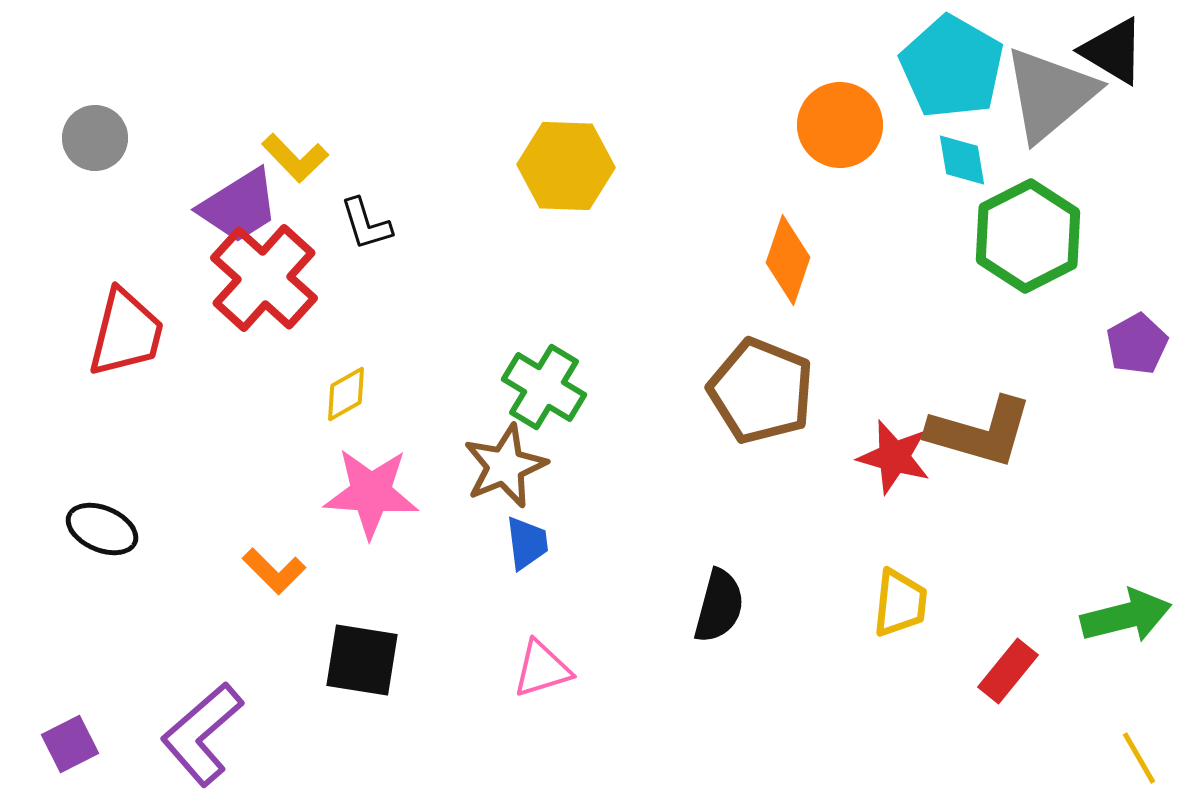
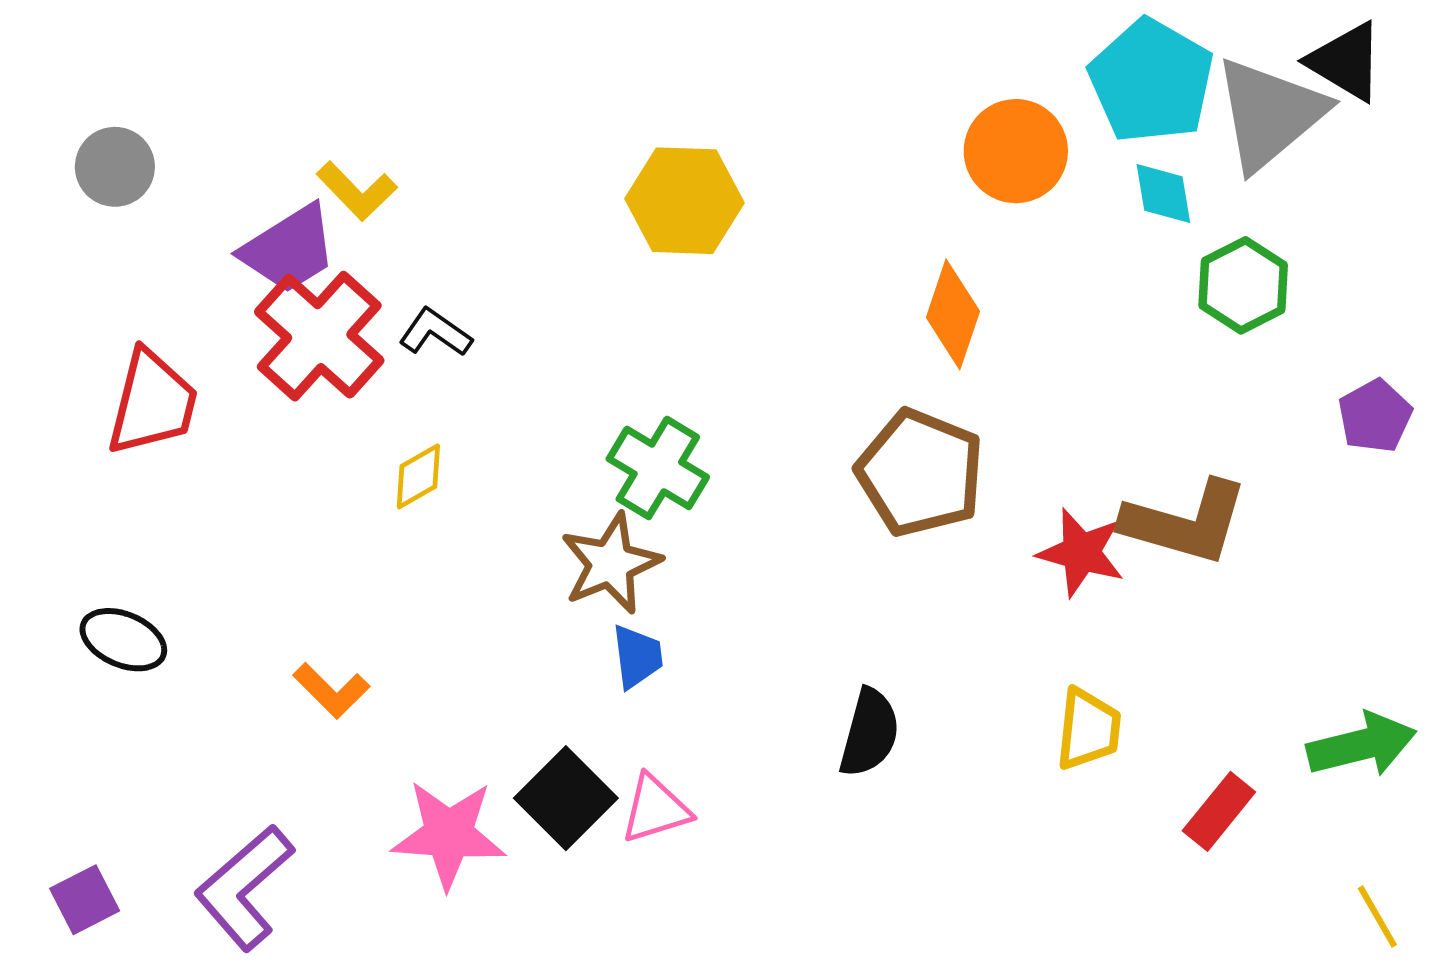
black L-shape: (366, 224) -> (435, 333), moved, turned 142
green hexagon: (1028, 236) -> (1243, 285), size x0.7
pink star: (371, 493) -> (449, 834), moved
black square: (362, 660) -> (566, 798), moved, turned 36

